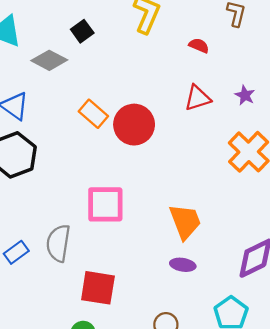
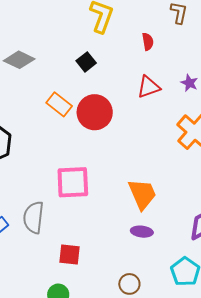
black square: (82, 31) -> (86, 62), moved
red semicircle: (199, 45) -> (148, 42), turned 60
red square: (98, 288) -> (69, 255), size x0.7

